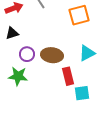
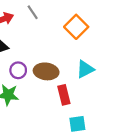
orange square: (79, 15) -> (76, 27), turned -30
cyan square: (82, 93) -> (77, 124), moved

